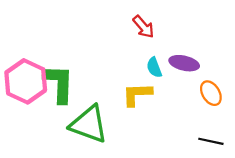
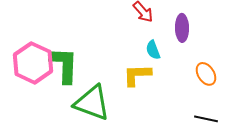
purple ellipse: (184, 63) -> (182, 28), moved, turned 76

